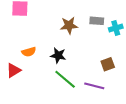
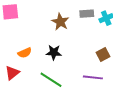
brown star: (69, 25) -> (60, 22), turned -30
green line: (65, 79) -> (51, 80), moved

